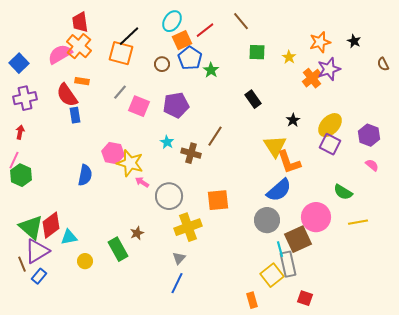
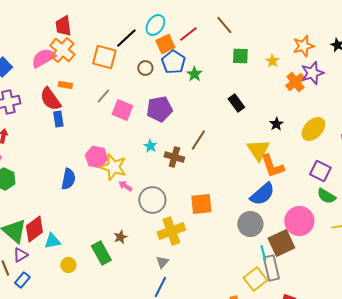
black line: (129, 36) -> (126, 38), moved
purple square: (330, 144) -> (320, 171), moved
purple triangle: (37, 251) -> (20, 255), size x0.6

